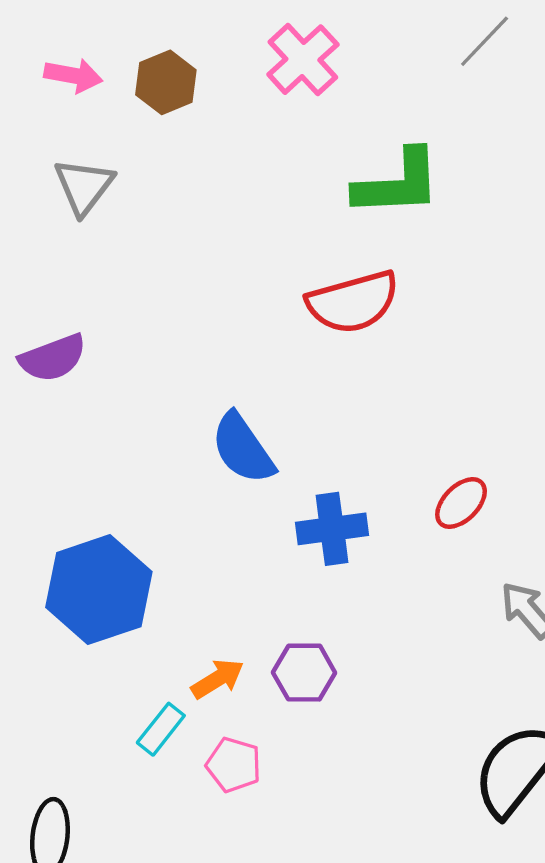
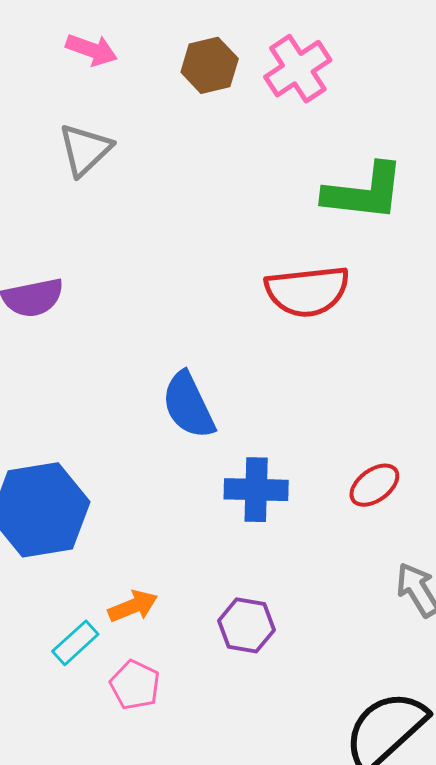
brown hexagon: (166, 82) -> (210, 65), moved
purple hexagon: (304, 673) -> (246, 625), moved

